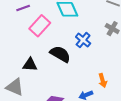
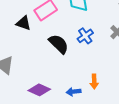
black triangle: (30, 65) -> (23, 23), moved

